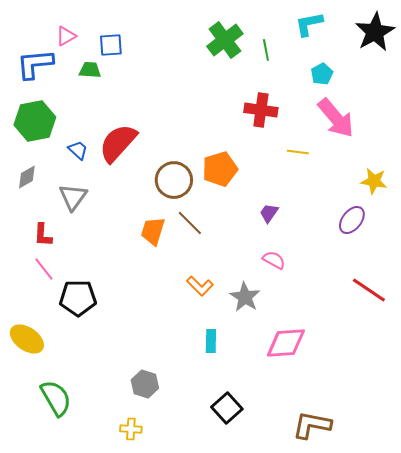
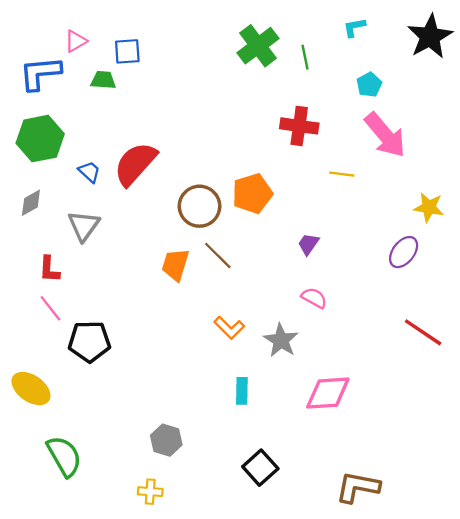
cyan L-shape: (309, 24) -> (354, 27), size x0.7

